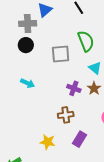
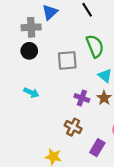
brown cross: (66, 115) -> (73, 127), turned 35
purple rectangle: (79, 139) -> (97, 148), moved

